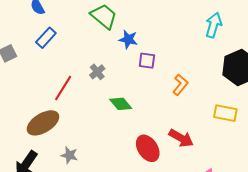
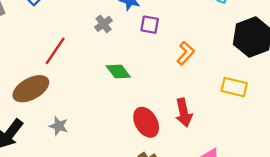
gray cross: (97, 72) -> (104, 24), moved
red arrow: (181, 138) -> (184, 113), turned 45

